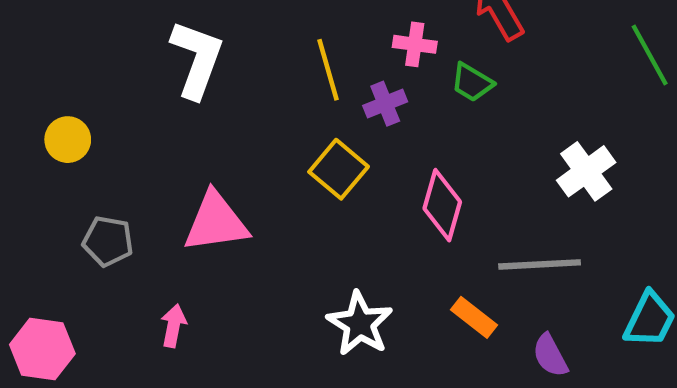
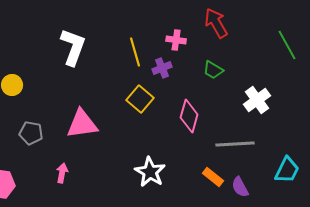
green trapezoid: (472, 82) -> (213, 70), moved
orange rectangle: (474, 317) -> (213, 177), moved

